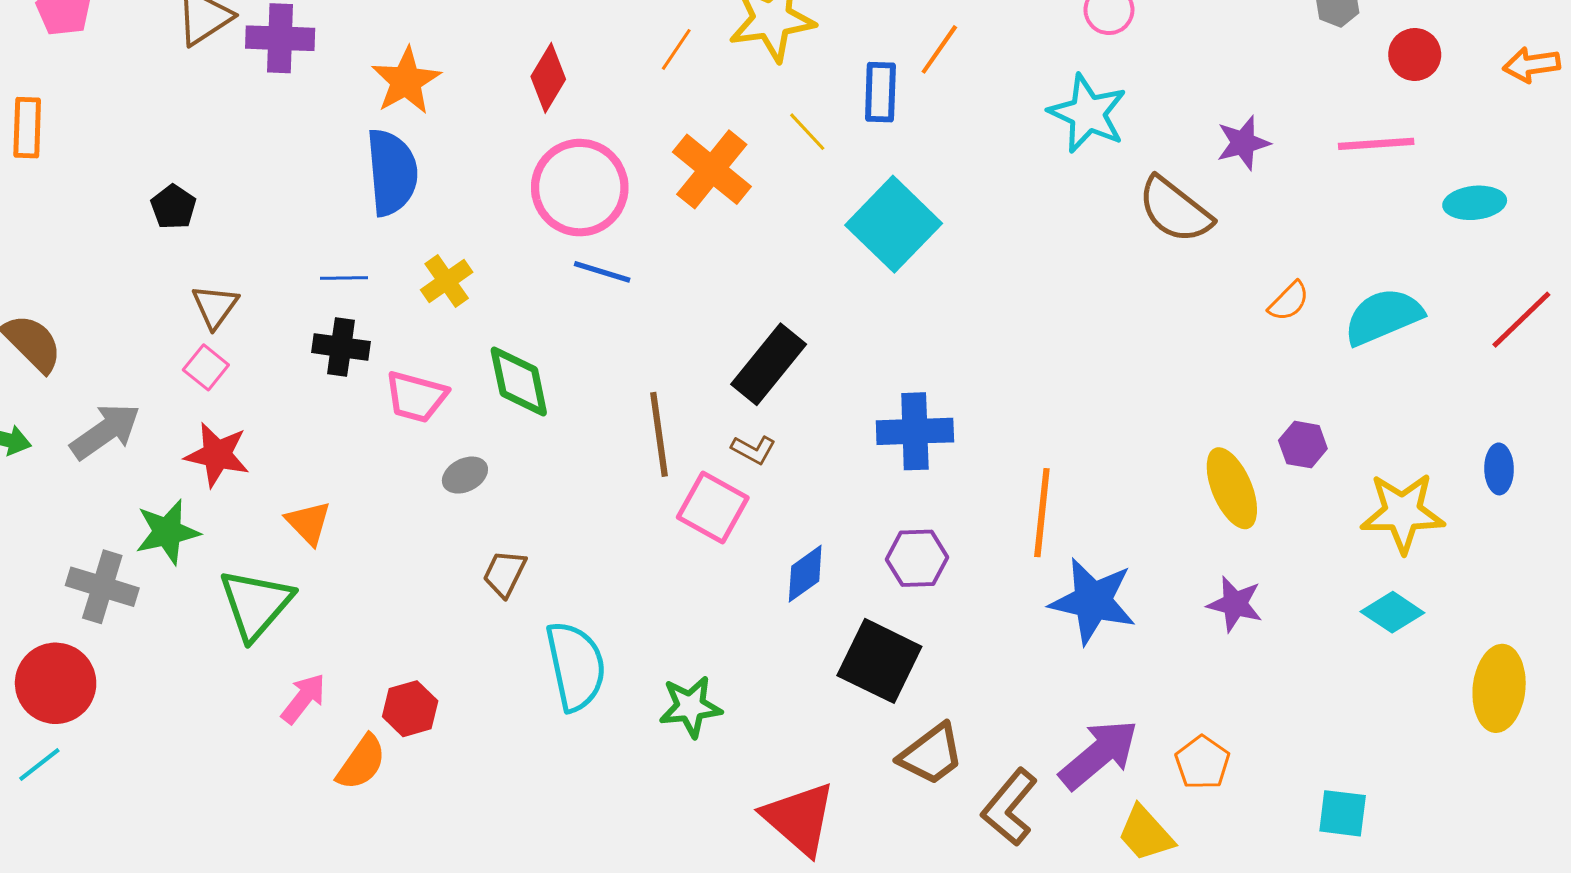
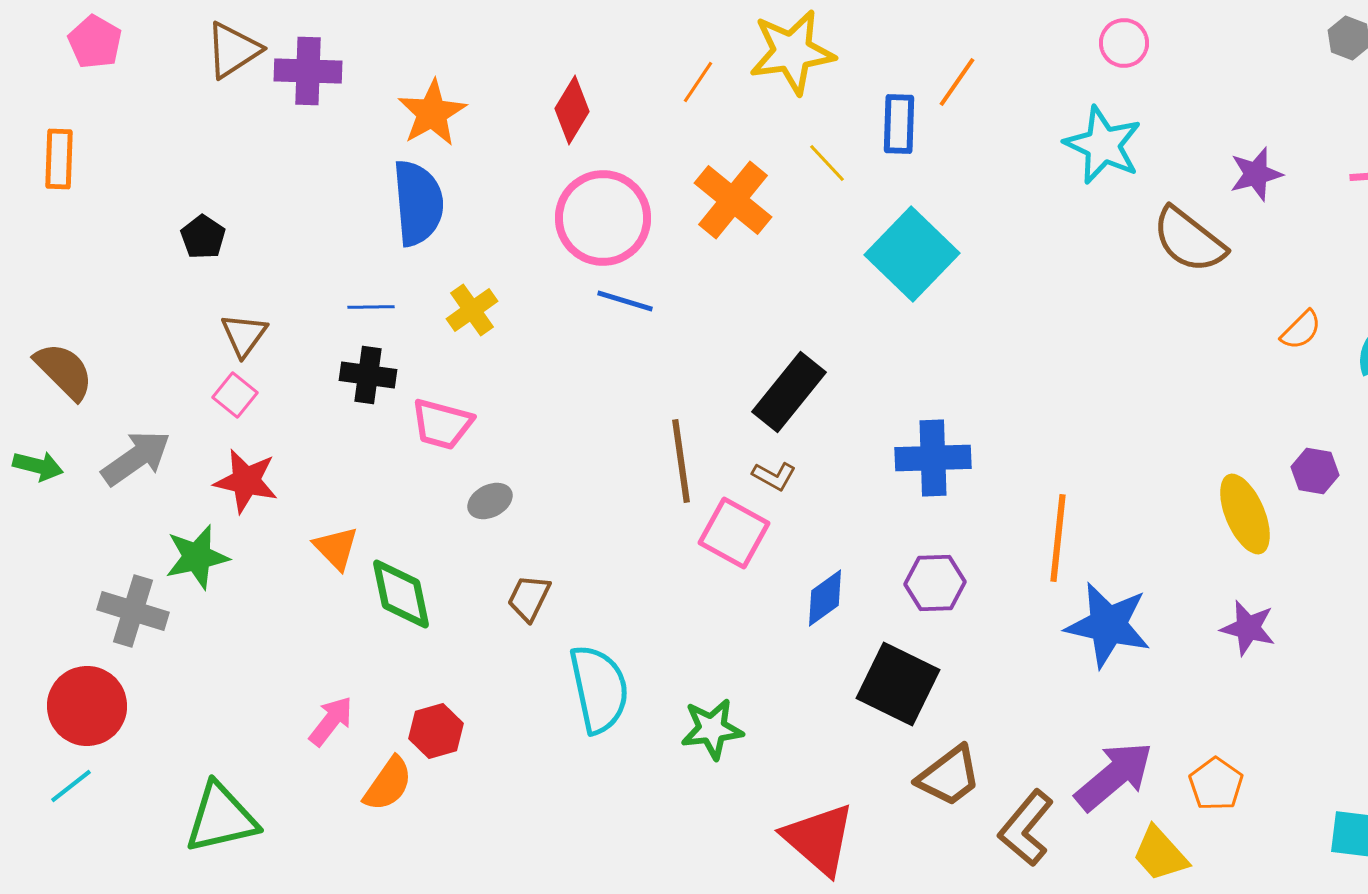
green diamond: (519, 382) -> (401, 594), moved
green triangle: (256, 604) -> (221, 818), moved, turned 36

